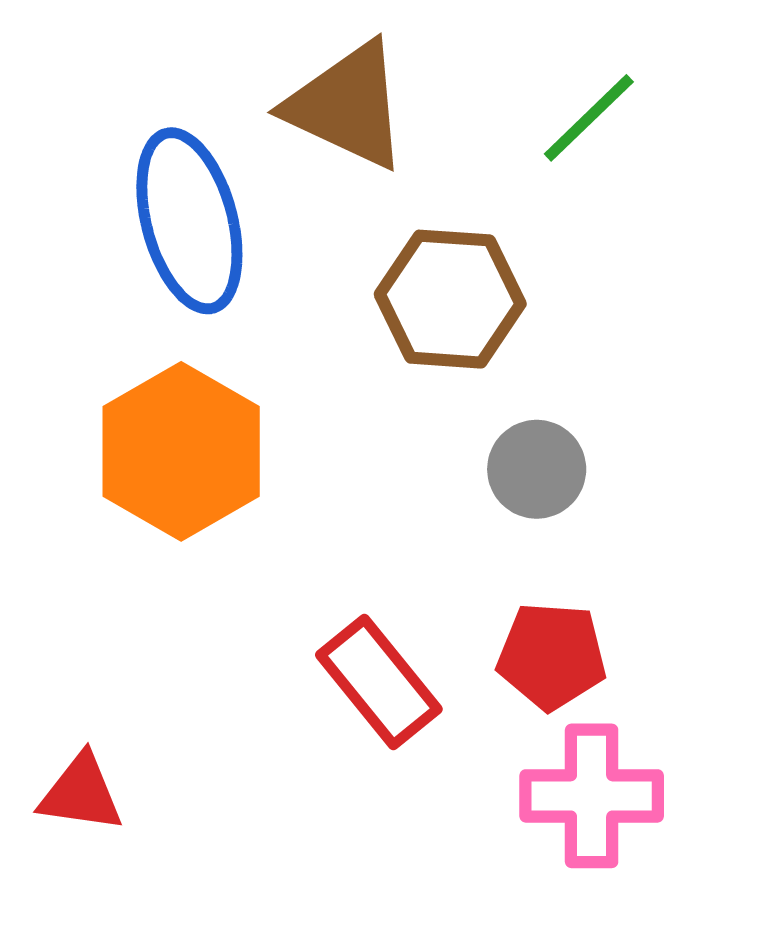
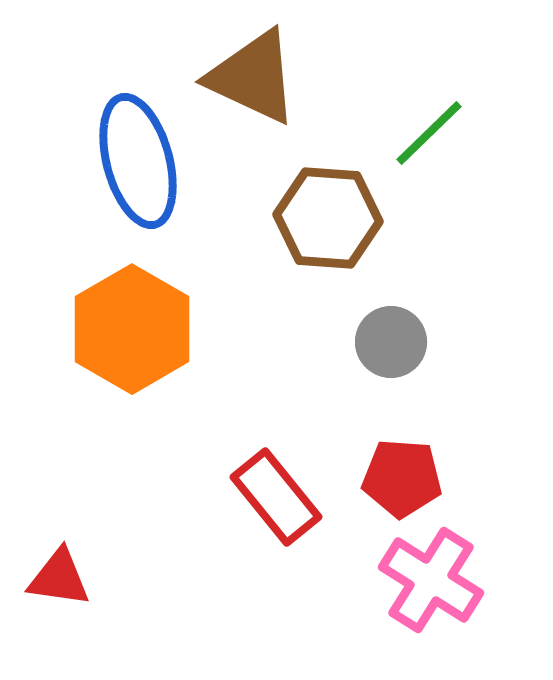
green line: (589, 118) -> (429, 133), moved
pink cross: (592, 796) -> (431, 580), turned 32

